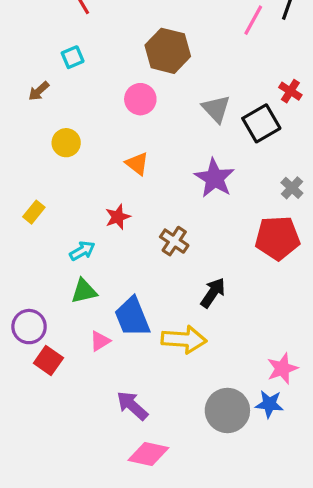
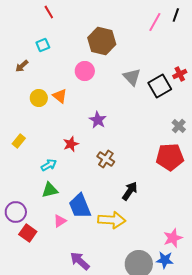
red cross: (290, 91) -> (180, 74), moved, turned 32
orange triangle: (137, 164) -> (60, 96), moved
purple star: (215, 178) -> (98, 120), moved, size x0.7

